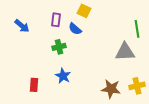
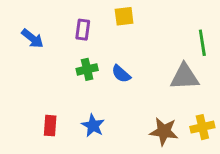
yellow square: (84, 11) -> (124, 16), turned -32
blue semicircle: (75, 29) -> (121, 74), moved
blue star: (63, 76) -> (93, 126), moved

